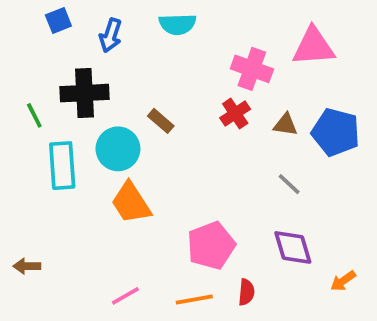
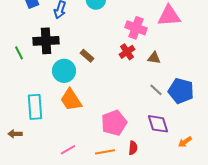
blue pentagon: (336, 132) -> (181, 91), moved
cyan rectangle: (62, 166) -> (35, 107), moved

